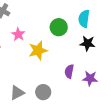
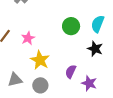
pink star: (18, 34) -> (28, 38), moved
yellow star: (38, 50) -> (40, 60), moved, turned 30

